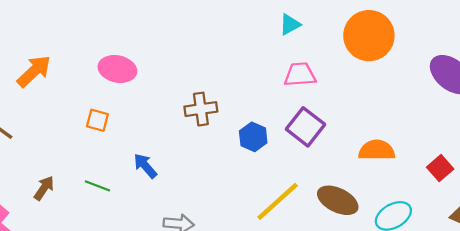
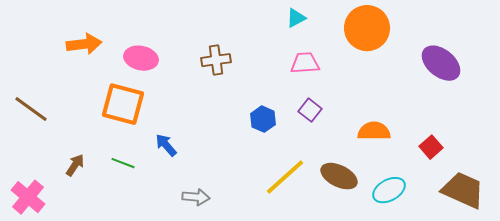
orange arrow: (34, 71) -> (84, 44), moved, turned 36
brown cross: (201, 109) -> (216, 60), moved
orange square: (97, 120) -> (123, 104), size x2.0
purple square: (305, 127) -> (310, 110), size x0.7

